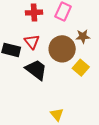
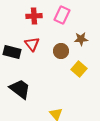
brown circle: (62, 49) -> (61, 51), size x0.6
black trapezoid: (36, 70) -> (20, 89), moved

